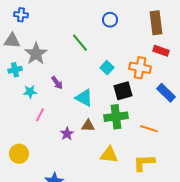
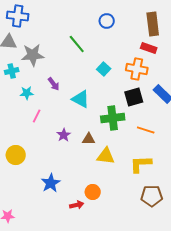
blue cross: (21, 15) -> (18, 16), size x1.5
red rectangle: (161, 51) -> (149, 48), moved
gray star: (36, 54) -> (33, 55), turned 30
black square: (123, 91) -> (134, 97), moved
brown triangle: (88, 126) -> (89, 139), moved

